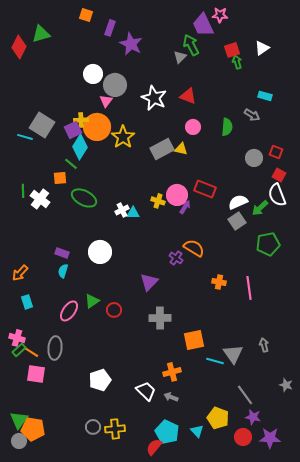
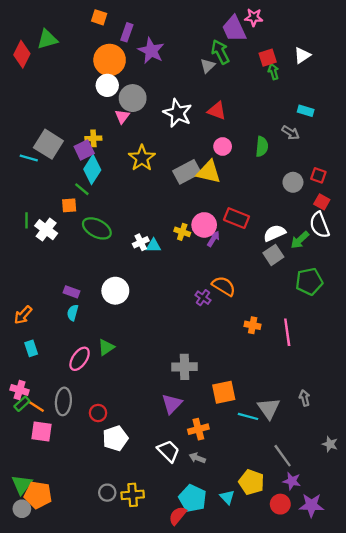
orange circle: (97, 127) -> (110, 60), moved
yellow triangle: (181, 149) -> (209, 172), size x1.6
purple triangle: (149, 282) -> (172, 404), moved
red circle: (114, 310) -> (98, 413), moved

